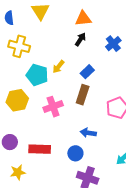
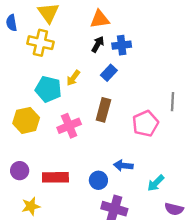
blue cross: (113, 44) -> (122, 45), moved, turned 35
yellow cross: (19, 46) -> (40, 43), moved
blue rectangle: (87, 72) -> (109, 73), moved
blue arrow: (88, 133) -> (123, 166), moved

